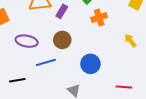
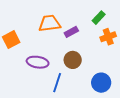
purple rectangle: (62, 11) -> (71, 32), turned 32
blue line: (46, 62) -> (57, 83), turned -54

